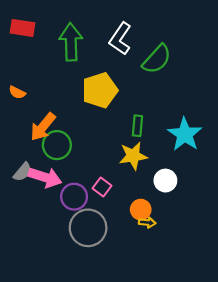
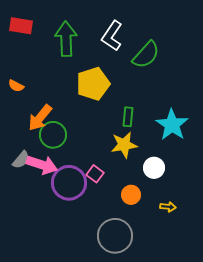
purple circle: (74, 197) -> (69, 183), size x1.4
yellow arrow: (147, 222) -> (168, 207), moved
gray circle: (88, 228) -> (115, 236), moved

